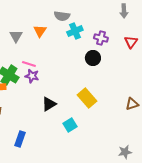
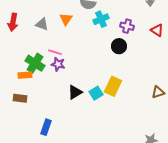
gray triangle: (16, 36) -> (42, 24), turned -40
red triangle: (131, 42) -> (157, 30), turned -32
yellow rectangle: (87, 98) -> (113, 86), turned 66
cyan square: (70, 125) -> (96, 93), moved

